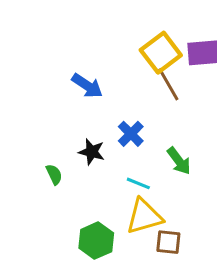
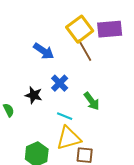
blue arrow: (87, 86) -> (44, 51), moved

